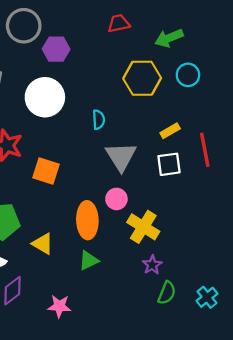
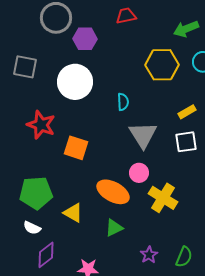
red trapezoid: (119, 23) -> (126, 16), moved
orange ellipse: (87, 220) -> (113, 192), turned -60
purple star: (152, 265) -> (149, 255), moved

